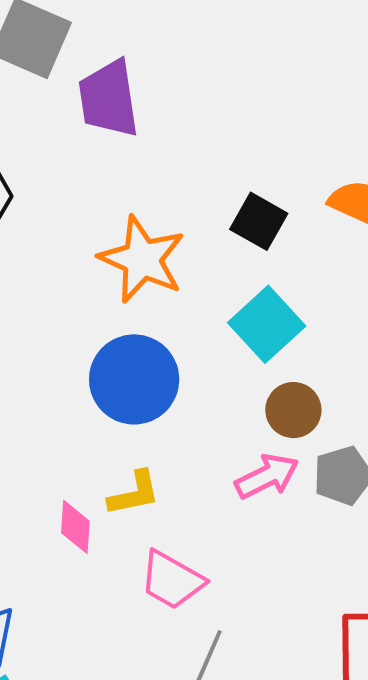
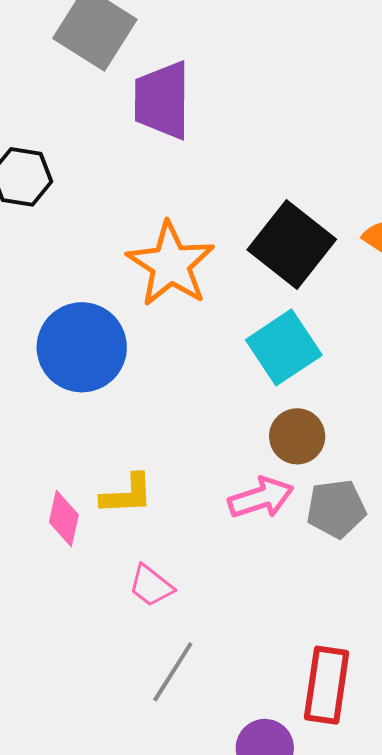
black square: (259, 221) -> (292, 245), size x1.5
blue circle: (134, 379) -> (82, 347), moved
pink trapezoid: (172, 580) -> (151, 586), size x0.7

